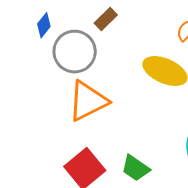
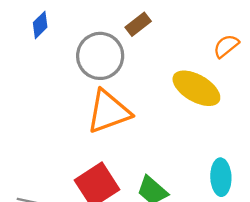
blue diamond: (44, 25) -> (40, 25), moved

